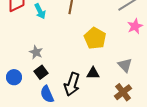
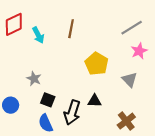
gray triangle: (125, 65) -> (130, 80), moved
black square: (41, 72) -> (48, 100), moved, turned -32

